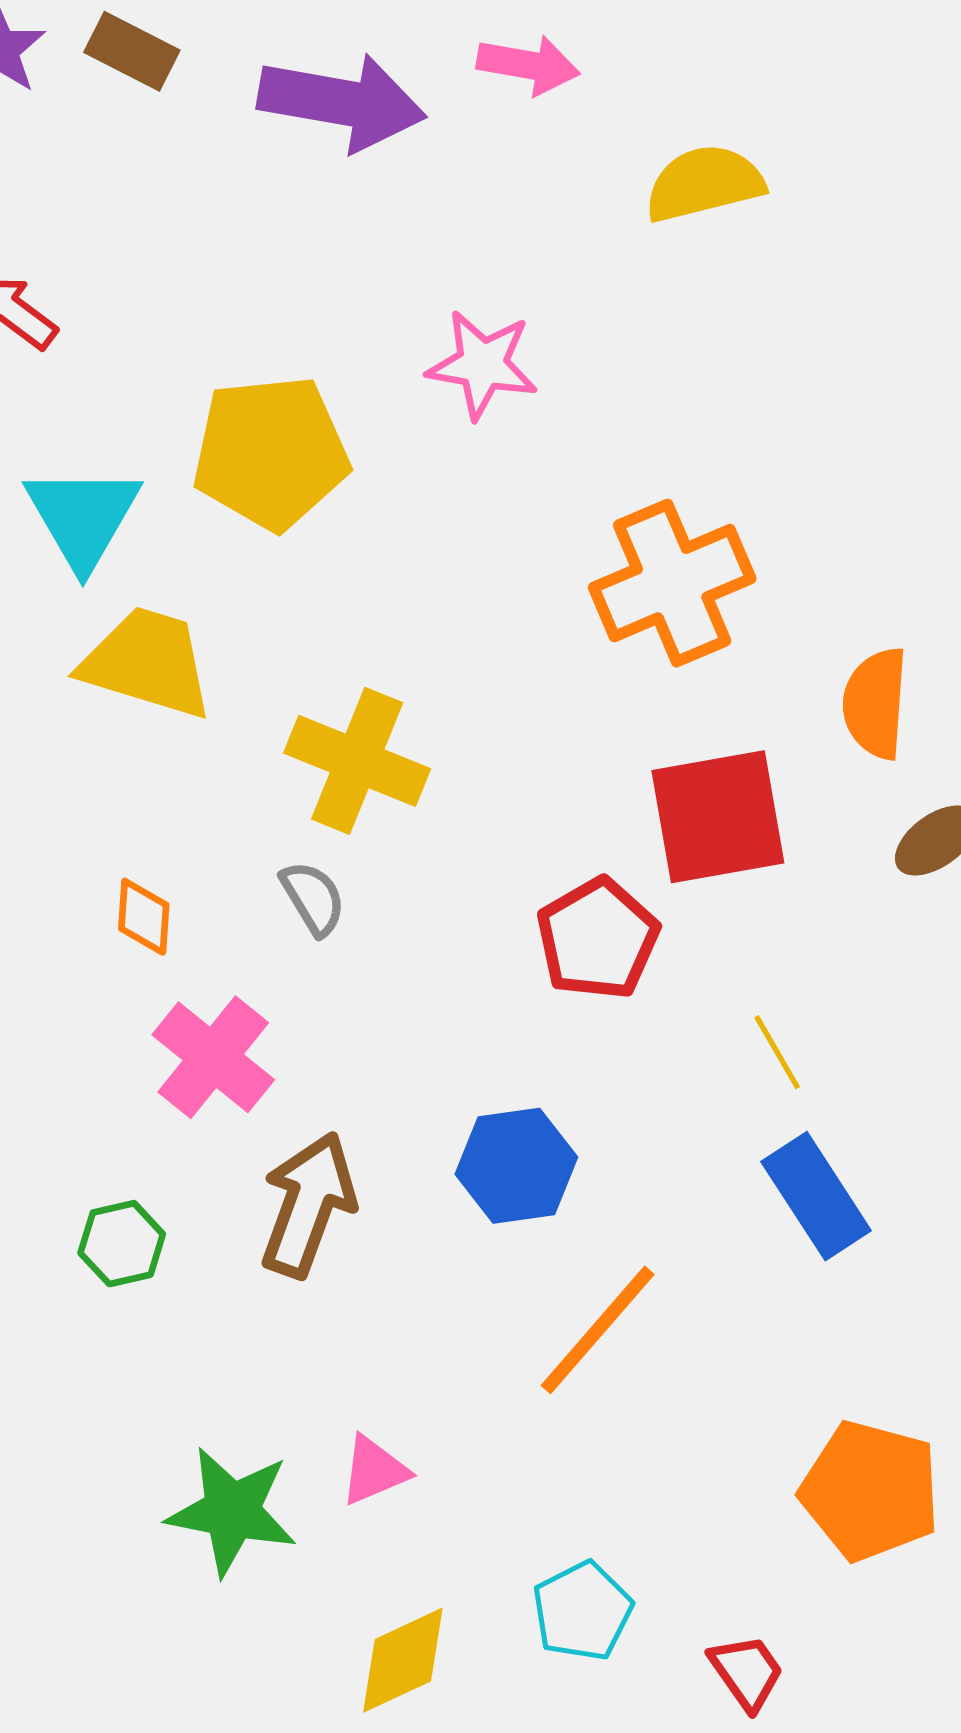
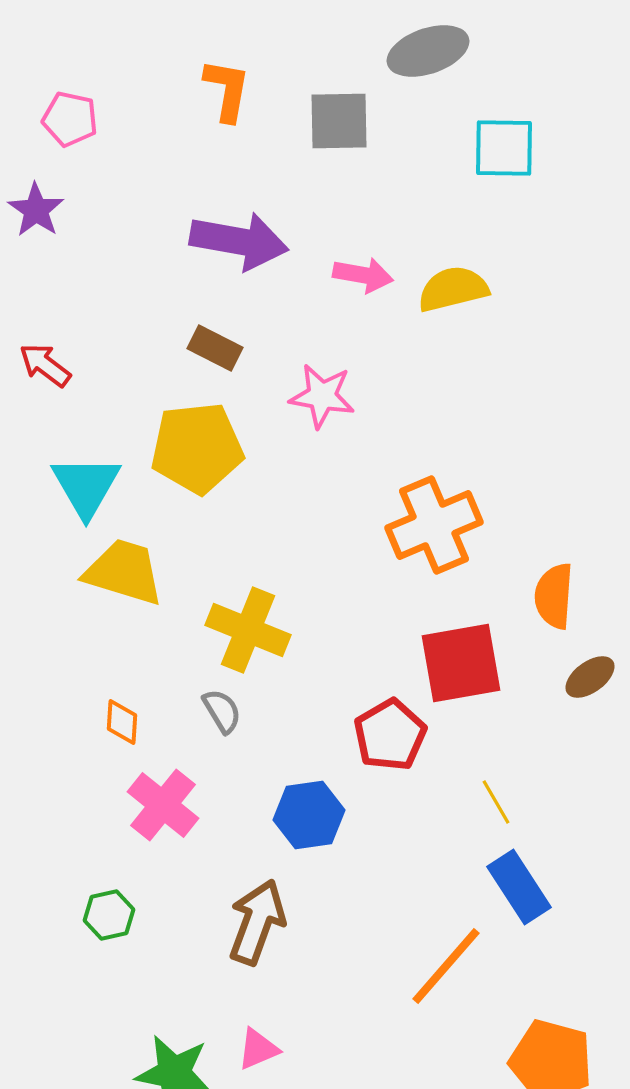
brown rectangle: (132, 51) -> (215, 348), moved
pink arrow: (528, 65) -> (363, 275), moved
blue hexagon: (516, 1166) -> (309, 815), moved
brown arrow: (308, 1205) -> (257, 922), moved
orange line: (598, 1330) -> (446, 966), moved

